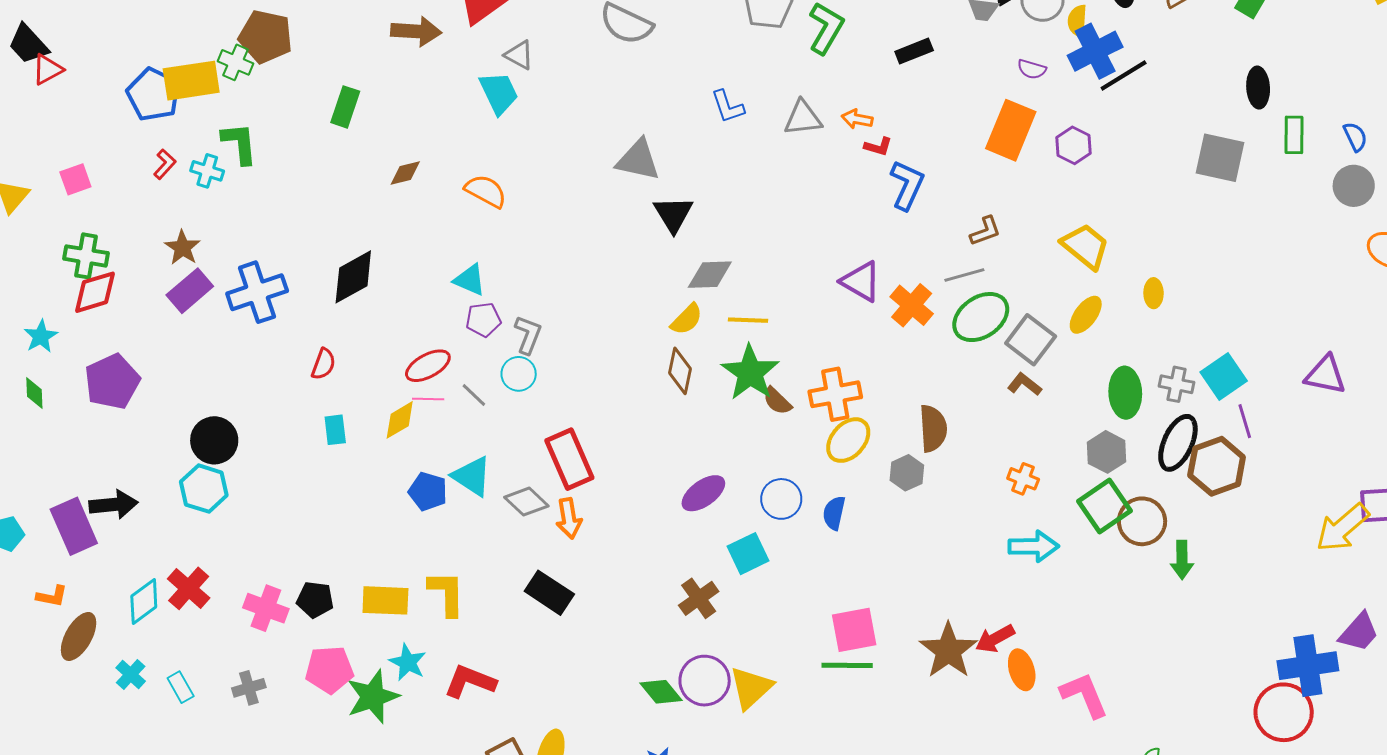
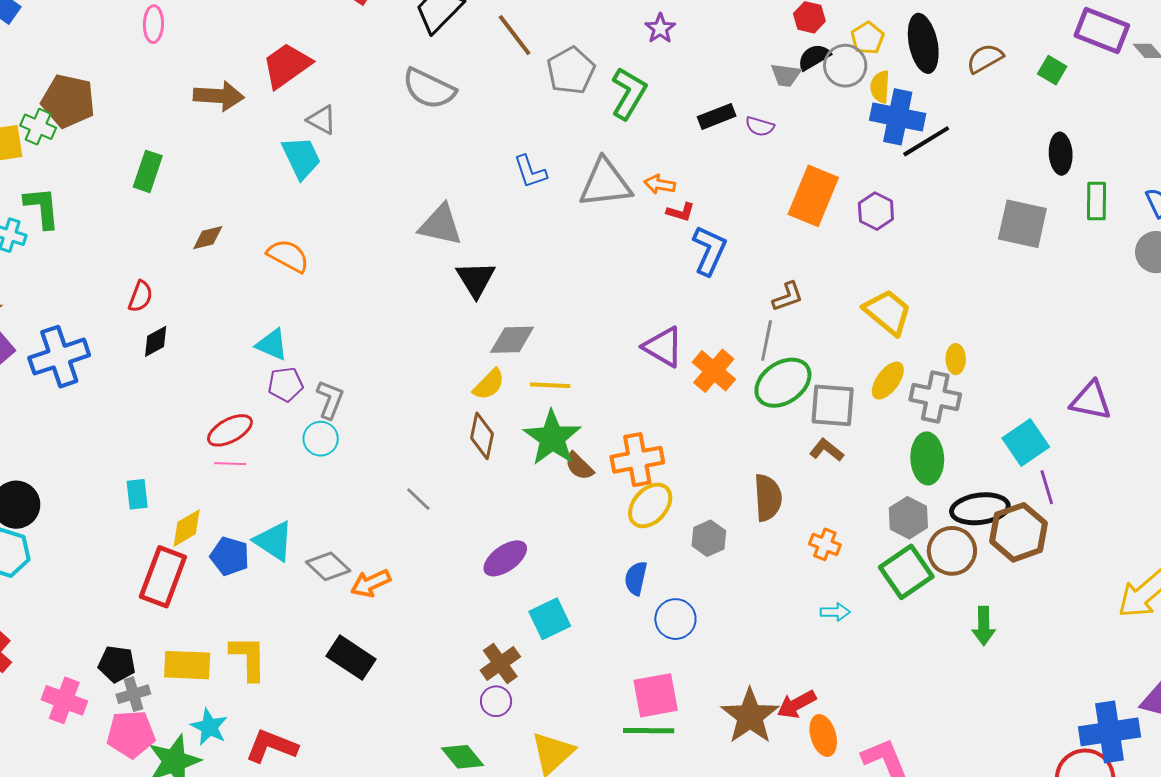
blue cross: (1095, 51) -> (898, 117), turned 38
purple semicircle: (1032, 69) -> (760, 126), moved
gray triangle: (803, 118) -> (605, 183), size x1.4
gray line: (964, 275) -> (767, 341), turned -63
black diamond: (353, 277) -> (156, 341), size x0.6
gray square: (1031, 340) -> (833, 405), turned -33
red semicircle: (323, 364) -> (141, 296), moved
purple triangle: (1325, 375) -> (1091, 401), moved
gray cross: (1176, 384) -> (935, 397), moved, size x1.4
gray line: (474, 395) -> (418, 499), moved
yellow diamond: (400, 420) -> (187, 528), moved
brown semicircle: (933, 428) -> (768, 498), moved
black ellipse: (1178, 443) -> (980, 509), turned 58
red rectangle: (569, 459) -> (163, 577), moved, turned 44
blue circle: (781, 499) -> (675, 619), moved
orange arrow: (569, 518) -> (371, 583), turned 75
brown circle: (1142, 521) -> (952, 551), moved
cyan arrow: (1034, 546) -> (835, 612), size x0.6
pink cross: (266, 608) -> (64, 700), moved
purple circle: (705, 681) -> (496, 701), moved, size x0.6
gray cross: (249, 688) -> (133, 694), moved

